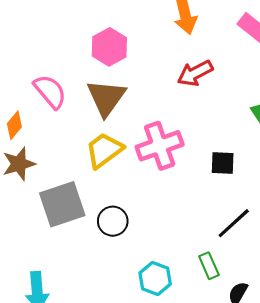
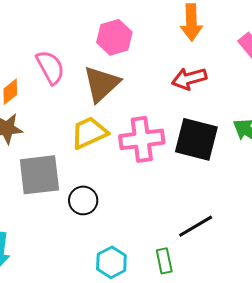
black square: (223, 163) -> (196, 139), moved, size x1.8

